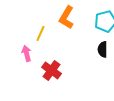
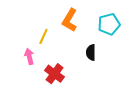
black semicircle: (102, 49) -> (91, 52), moved

